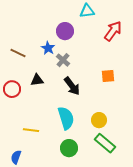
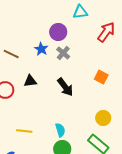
gray cross: (63, 60) -> (63, 53), moved
orange square: (108, 76) -> (101, 77), turned 32
cyan semicircle: (66, 118) -> (60, 130), moved, size x0.6
yellow circle: (99, 120) -> (103, 118), moved

